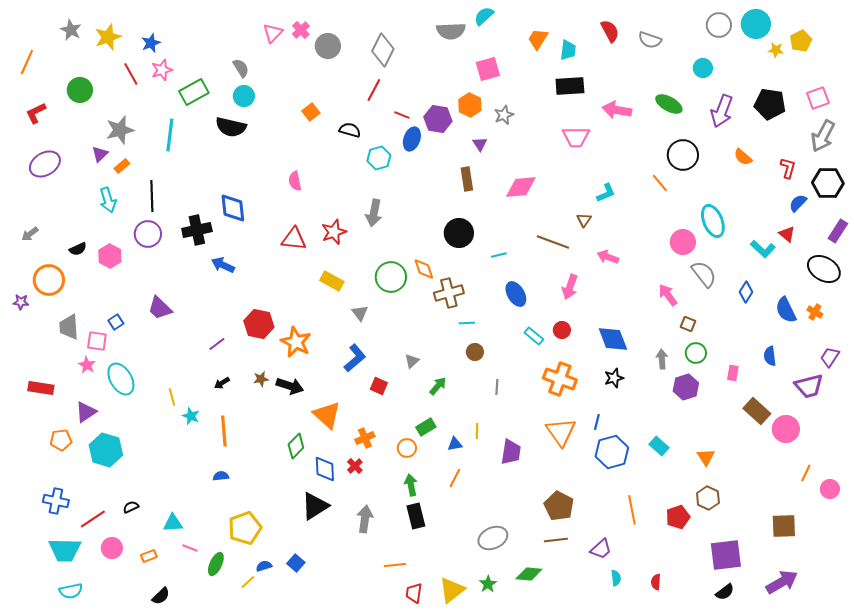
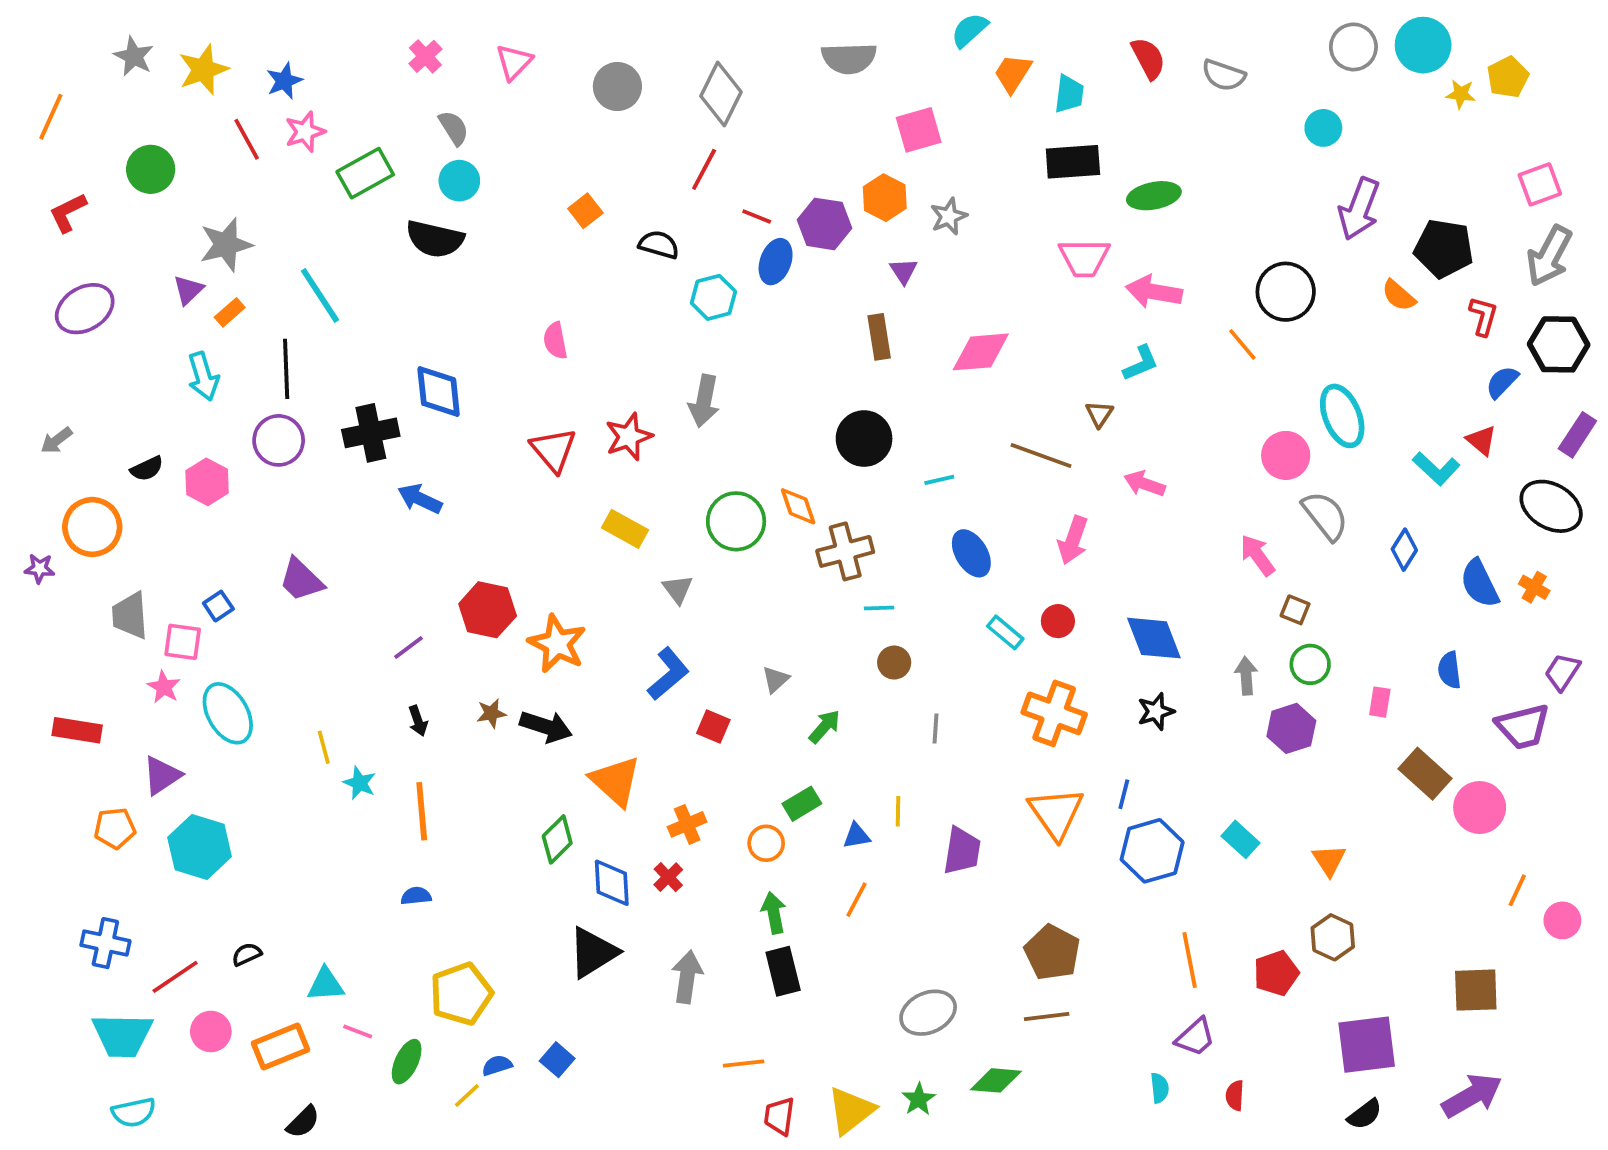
cyan semicircle: (484, 16) -> (969, 30), moved
pink cross: (301, 30) -> (425, 56), moved
green ellipse: (669, 104) -> (1154, 196), moved, turned -40
black pentagon: (770, 104) -> (1444, 248), moved
pink arrow: (617, 110) -> (1154, 292), moved
cyan line: (170, 135) -> (320, 295), moved, turned -40
red triangle: (294, 239) -> (553, 450), turned 44
black arrow: (222, 383) -> (418, 721), turned -77
purple trapezoid: (601, 549) -> (1195, 1037), moved
orange rectangle: (149, 556) -> (280, 1047), size x1.8

